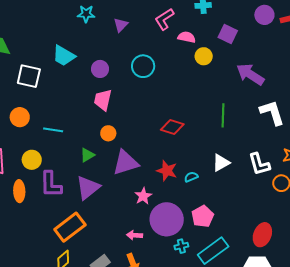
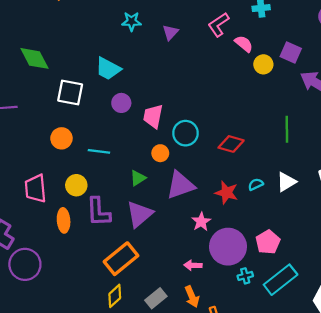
purple square: (228, 34) -> (291, 52), moved
pink semicircle: (187, 37) -> (244, 44), turned 30
cyan circle: (143, 66) -> (185, 133), moved
purple circle: (100, 69) -> (121, 103), moved
cyan semicircle: (191, 177) -> (256, 184), moved

